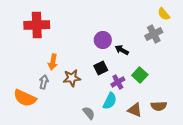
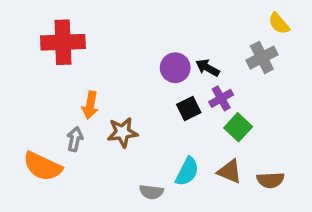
black arrow: (122, 50) -> (208, 68), moved
black square: (101, 68) -> (189, 109), moved
purple cross: (118, 82) -> (221, 98), moved
brown triangle: (135, 110) -> (230, 171), moved
gray semicircle: (89, 113) -> (151, 192), turned 136

